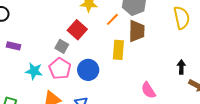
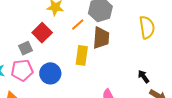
gray square: (62, 46) -> (25, 48), turned 32
black arrow: (181, 67) -> (143, 76), turned -40
pink pentagon: (60, 69) -> (22, 70), turned 30

